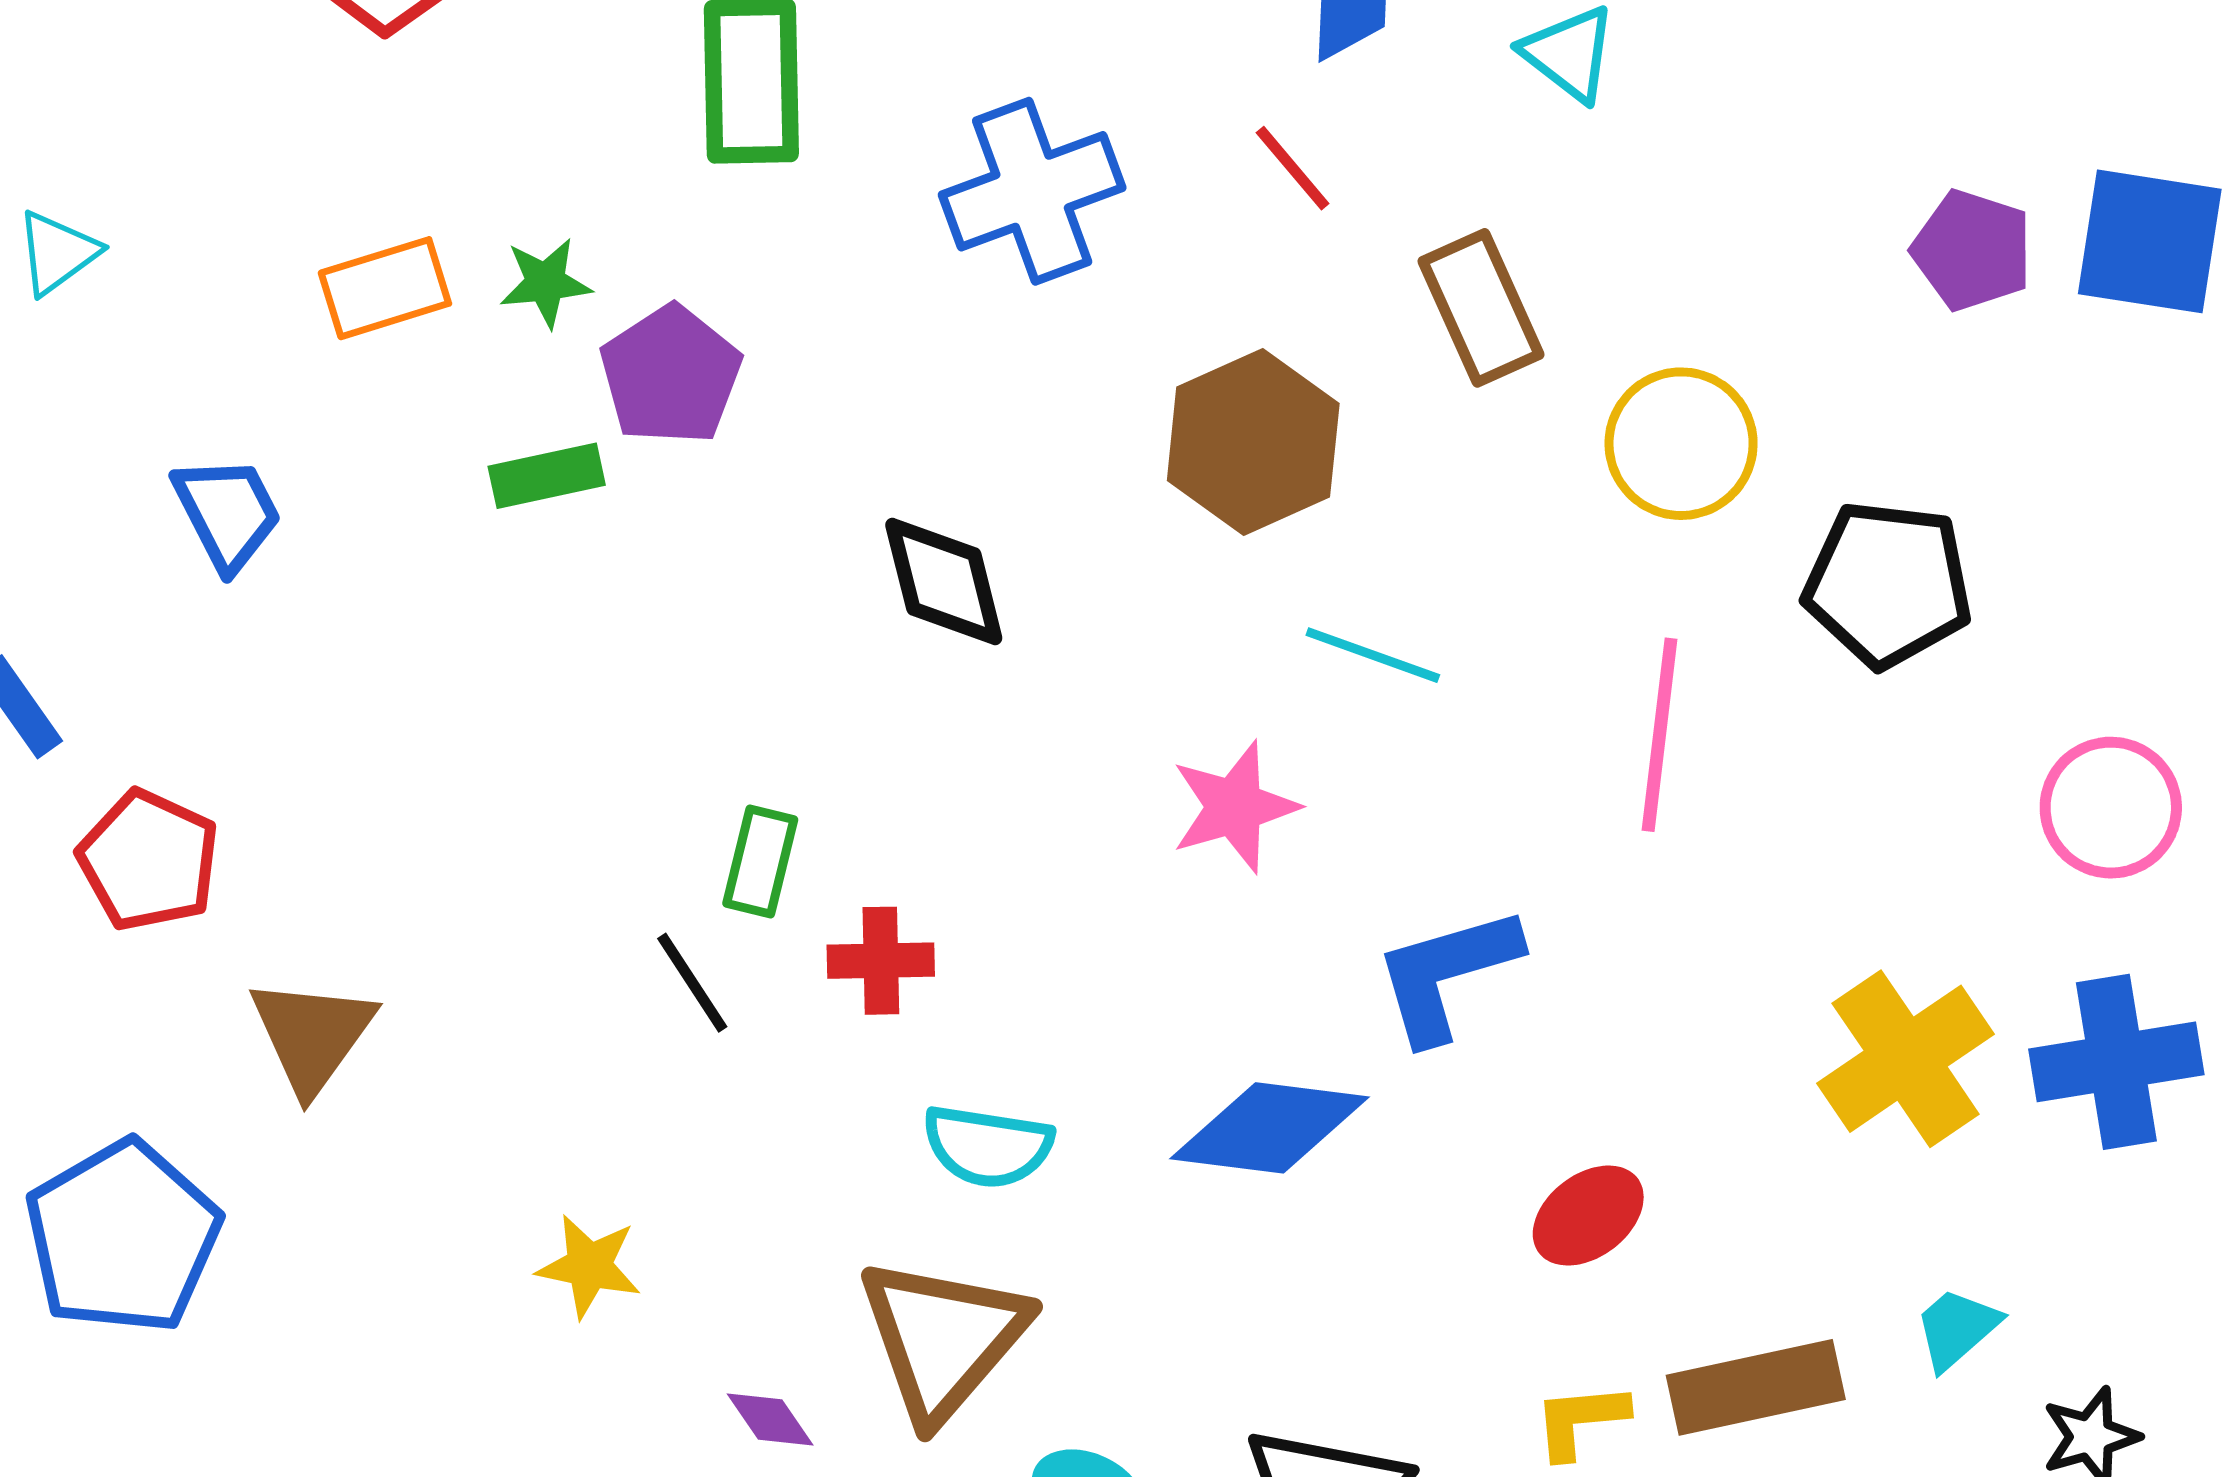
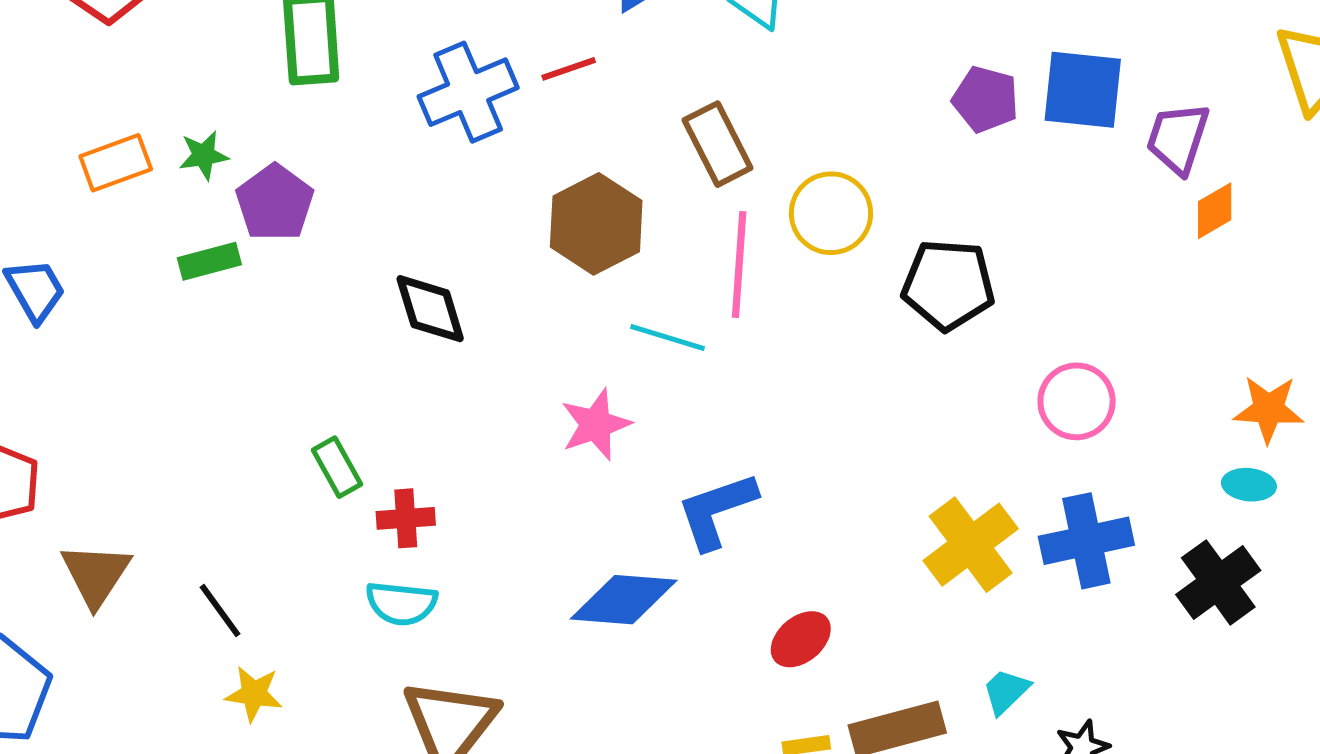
red line: (1293, 168) -> (569, 69), moved, turned -66
pink line: (1660, 735) -> (739, 264), moved
green rectangle: (760, 861) -> (337, 467), turned -40
black line: (692, 983) -> (220, 611), moved
cyan semicircle: (988, 1146) -> (401, 603), moved

